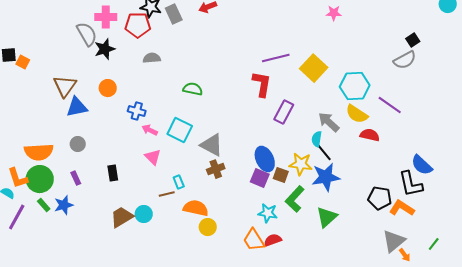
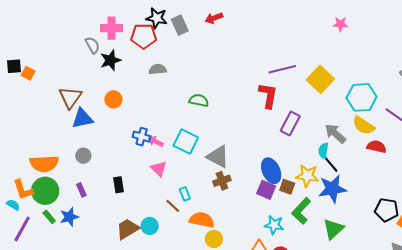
gray semicircle: (87, 34) -> (92, 45), size x0.7
blue cross: (137, 111) -> (142, 137), moved
brown line: (167, 194) -> (173, 206), turned 56

